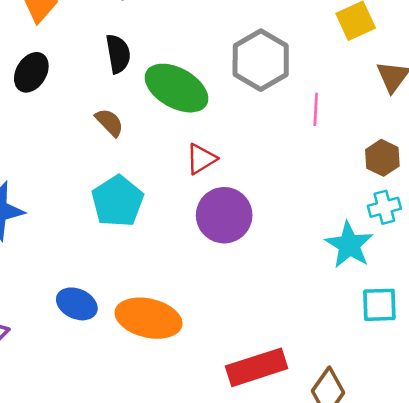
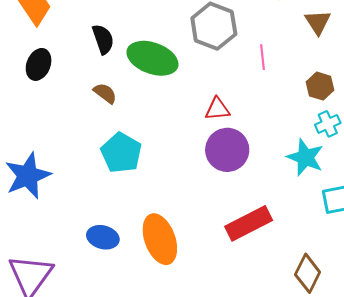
red triangle: (201, 159) -> (217, 109), moved, turned 36
purple circle: (224, 215) -> (227, 150), moved
orange ellipse: (149, 318) -> (160, 239), turned 66
red rectangle: (257, 367) -> (249, 223), moved

